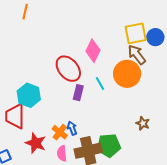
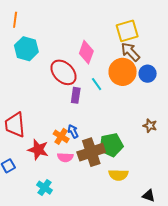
blue circle: (155, 37) -> (148, 74), moved
cyan hexagon: (29, 95) -> (26, 49), moved
brown star: (143, 123) -> (150, 126), moved
pink semicircle: (62, 153) -> (65, 157), turned -77

